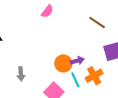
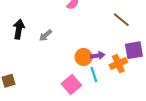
gray arrow: (21, 74) -> (46, 35), moved, turned 48
orange cross: (94, 76) -> (118, 64), moved

